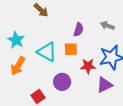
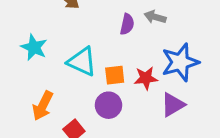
gray arrow: (107, 26) -> (155, 17), moved
orange square: (71, 49) -> (115, 75), moved
orange arrow: (18, 66) -> (43, 106), moved

